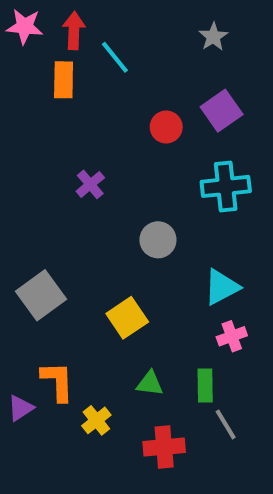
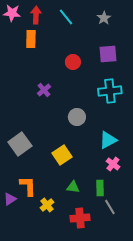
cyan line: (115, 57) -> (66, 17), moved
purple square: (222, 111) -> (108, 54), turned 30
red circle: (166, 127) -> (73, 62), moved
pink cross: (232, 336) -> (113, 164), turned -32

